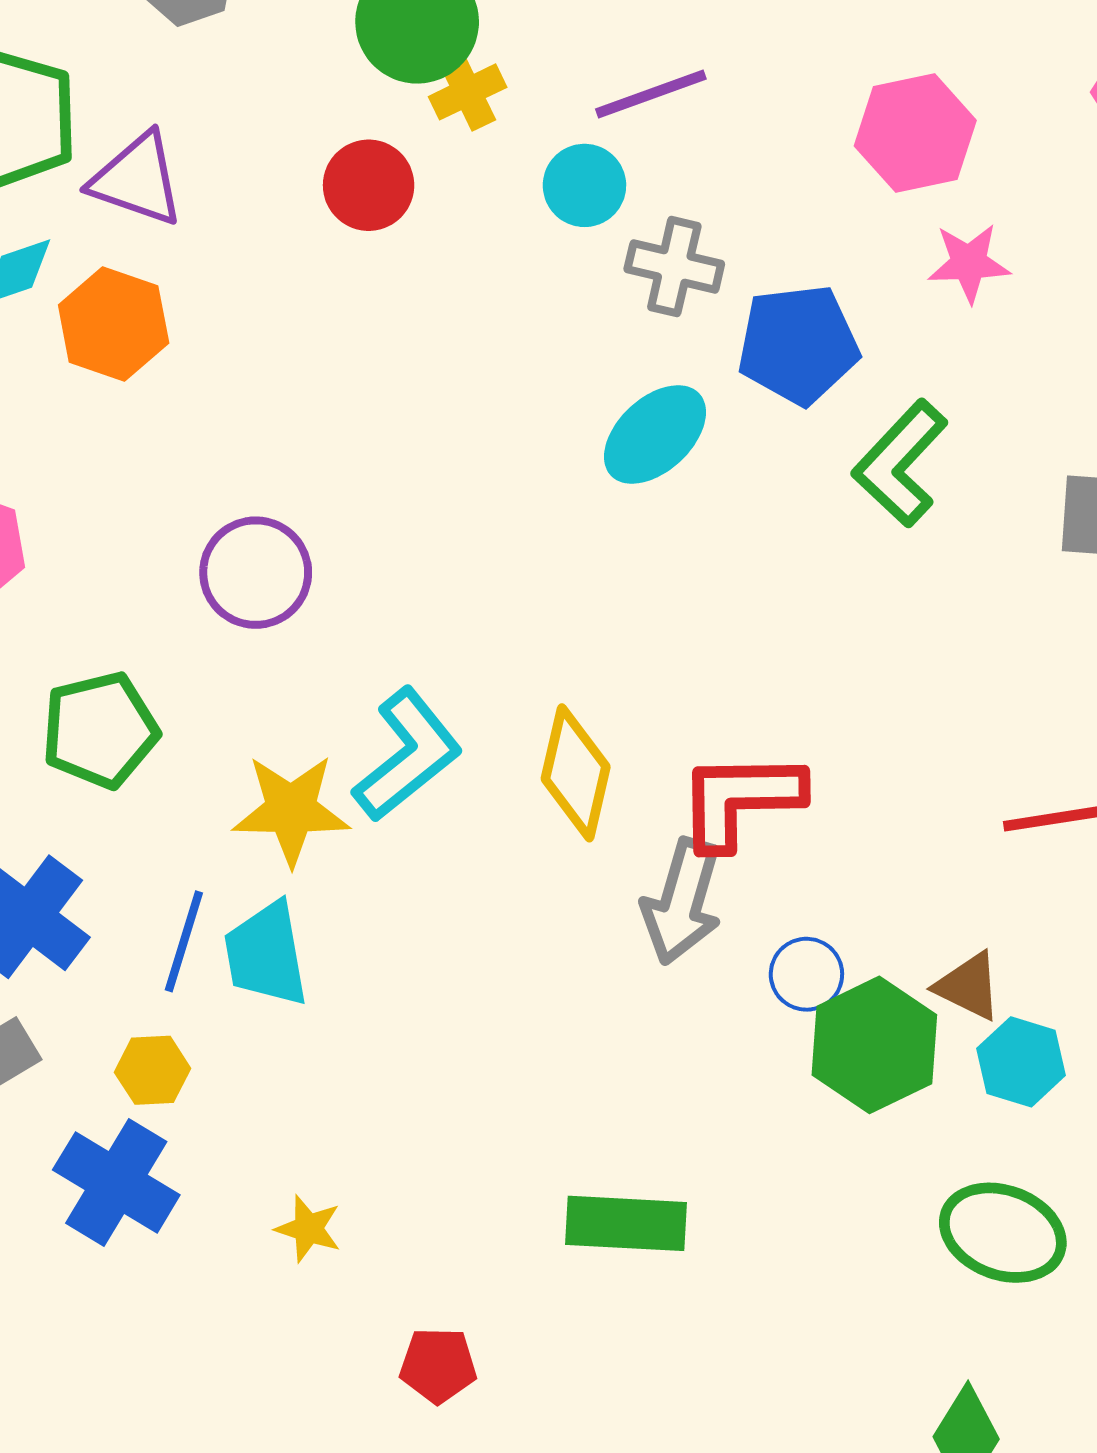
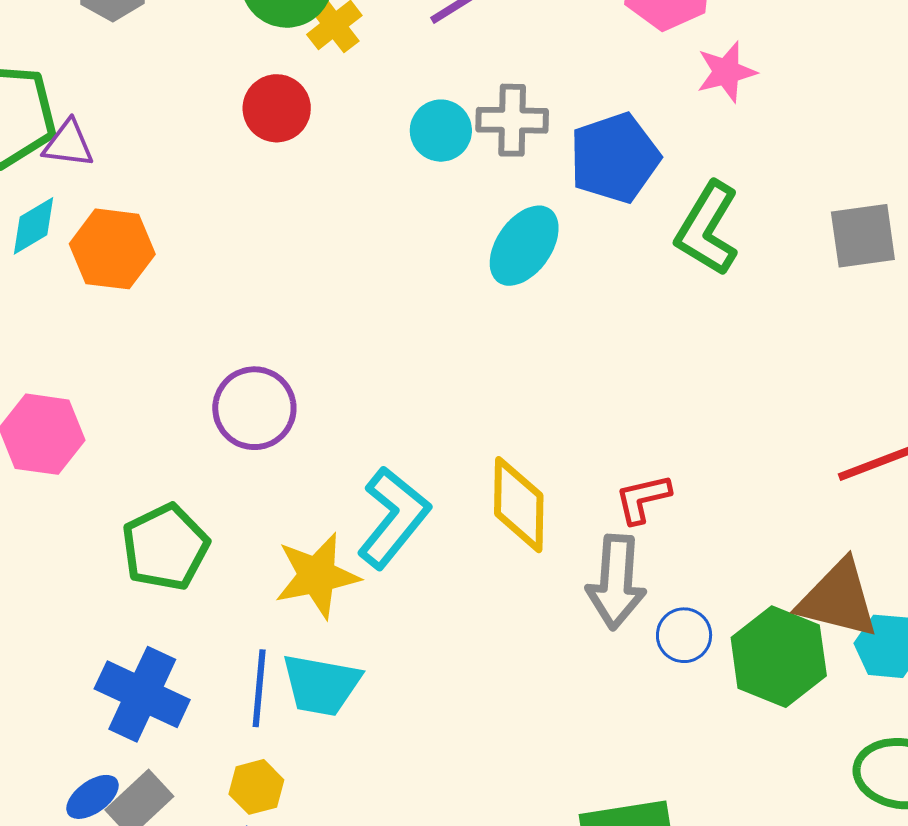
purple triangle: (137, 179) -> (68, 144), moved, size x0.7
cyan circle: (584, 185) -> (441, 131), moved
red L-shape: (740, 800) -> (643, 499), size x0.6
cyan trapezoid: (266, 954) -> (321, 685), turned -58
blue circle: (806, 974) -> (684, 635), moved
brown triangle: (968, 986) -> (838, 599), size x1.6

